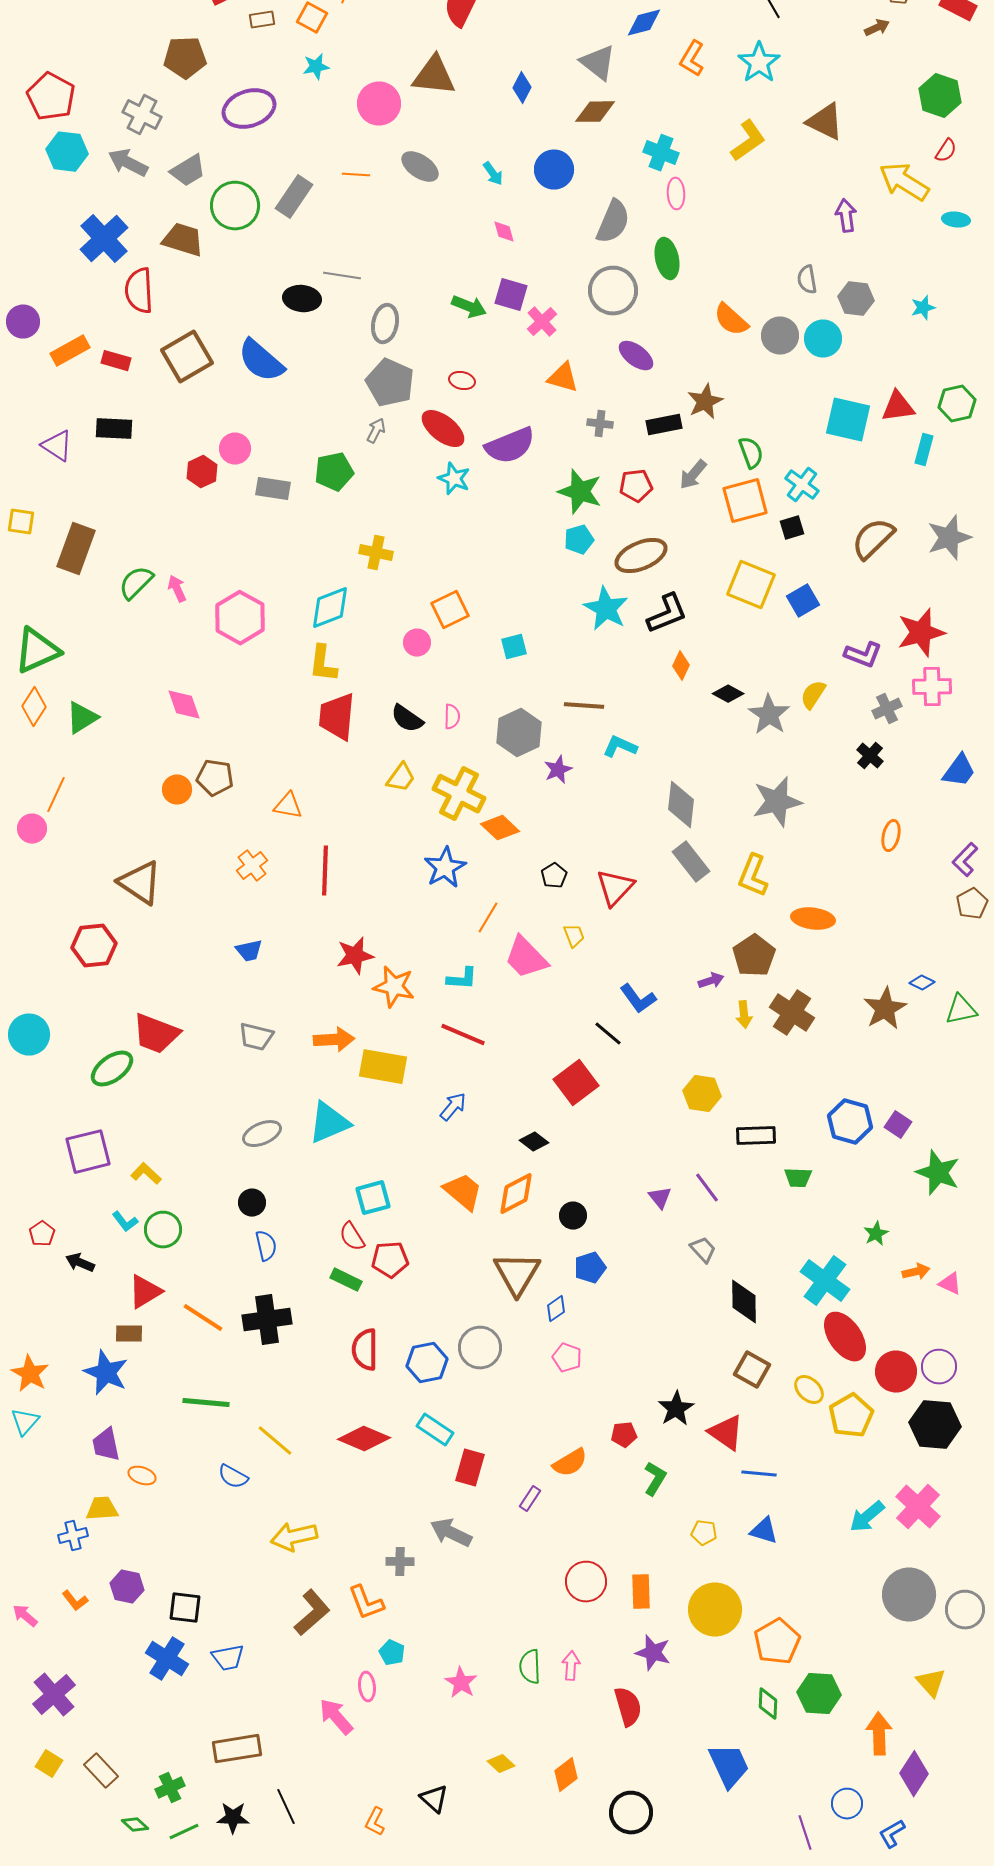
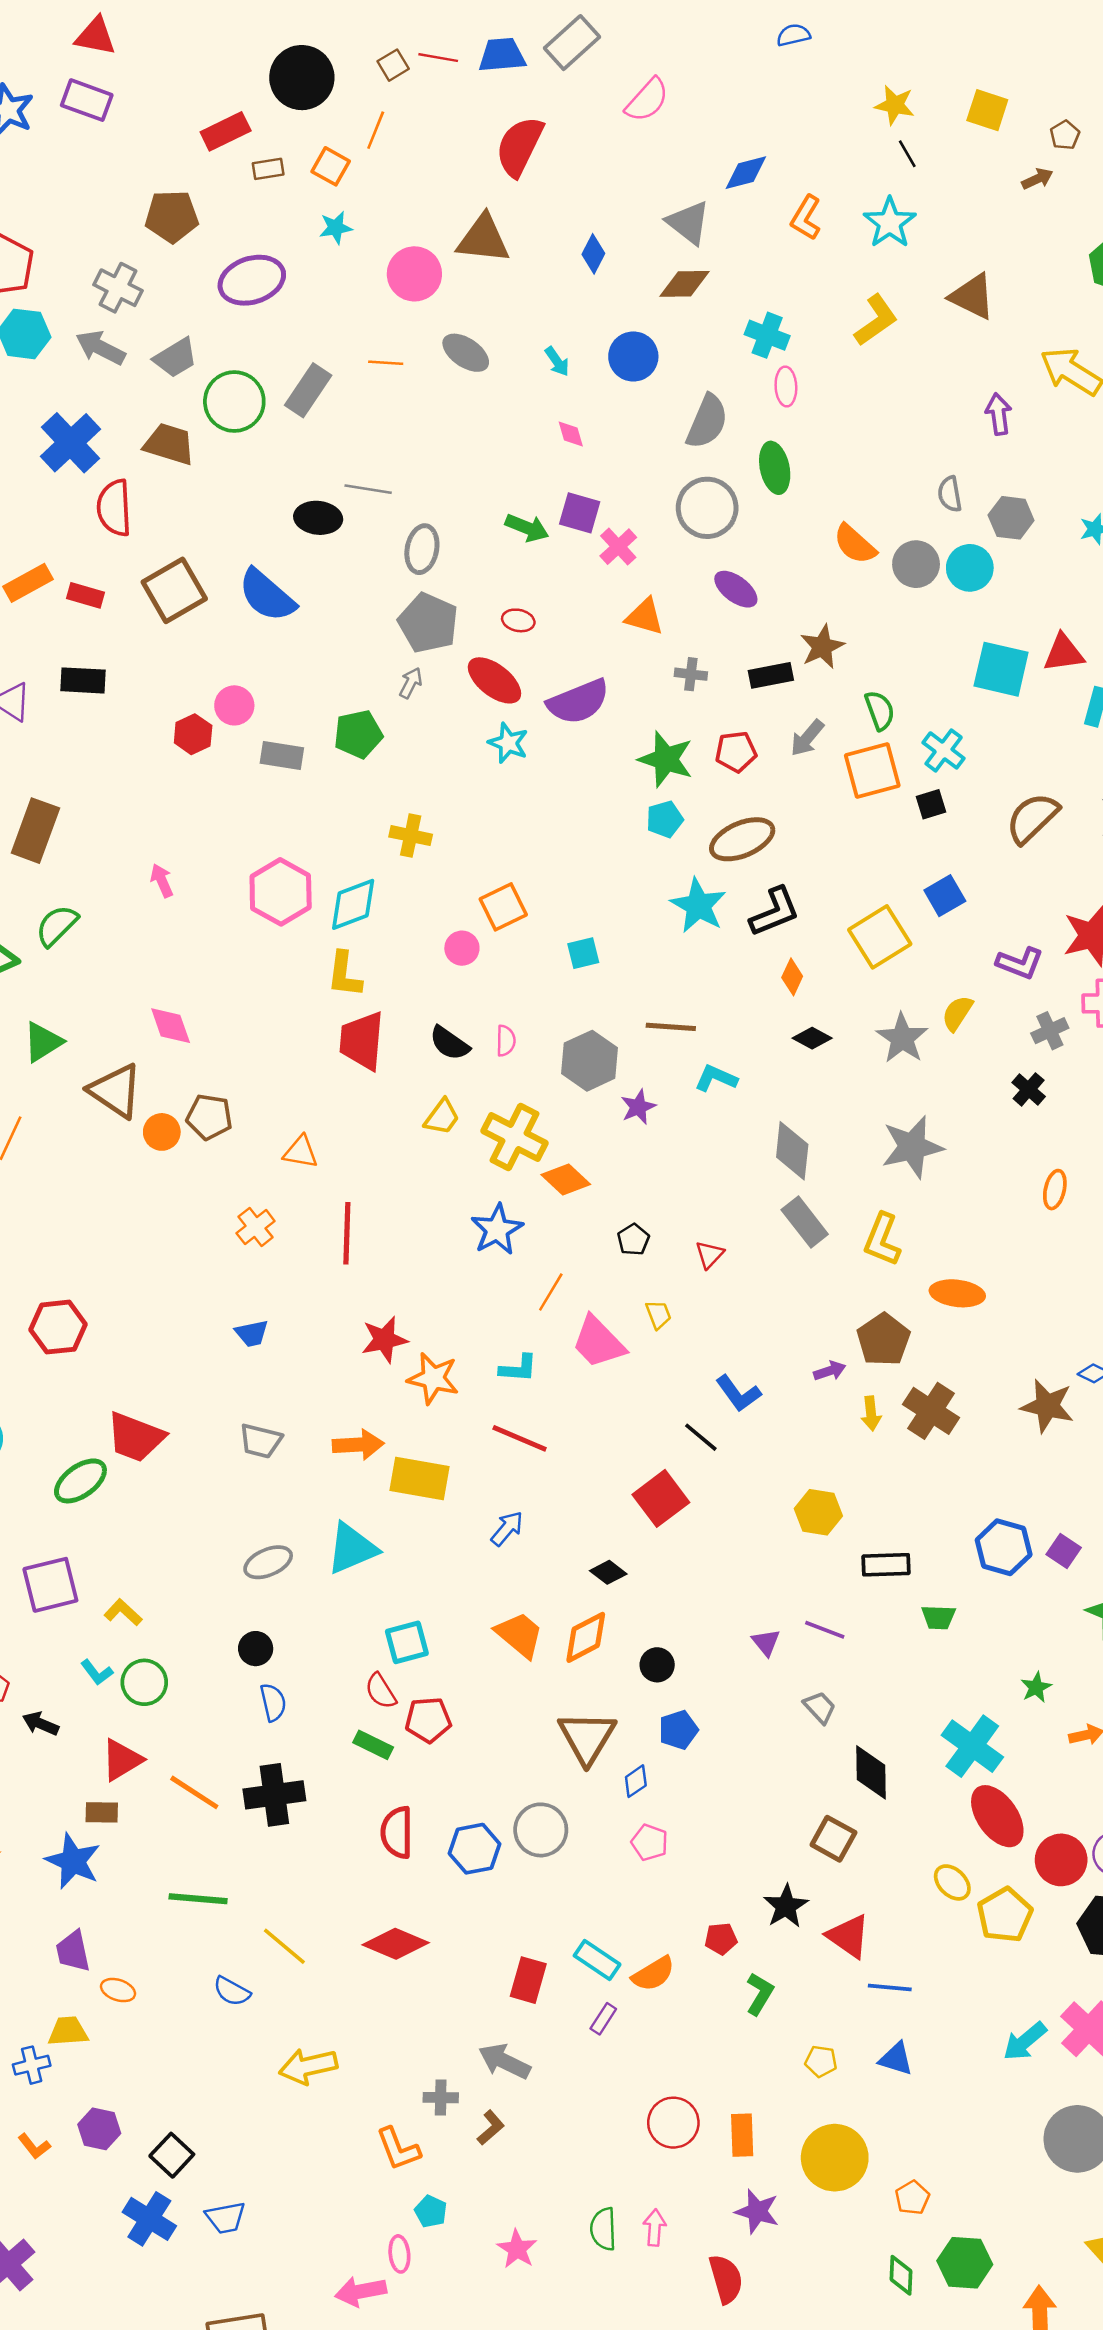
green semicircle: (136, 583) -> (57, 926), moved
yellow square: (751, 585) -> (880, 937), moved, turned 36
pink hexagon: (240, 618) -> (281, 892), moved
black diamond: (728, 694) -> (812, 1038), moved
brown triangle: (140, 883) -> (115, 1091), moved
red triangle: (615, 888) -> (710, 1255), size x0.6
brown star: (885, 1009) -> (1047, 1406), turned -30
purple line: (707, 1188) -> (825, 1630), turned -32
brown square: (752, 1370) -> (833, 1839), moved
cyan rectangle: (435, 1430) -> (597, 1960), moved
black square: (185, 1608) -> (172, 2155), turned 36
brown L-shape: (312, 1613) -> (491, 2128), moved, size x0.6
orange pentagon: (777, 1642) -> (912, 2198), size x0.6
pink arrow: (336, 1717) -> (361, 2291), turned -60

